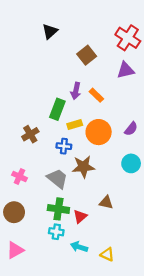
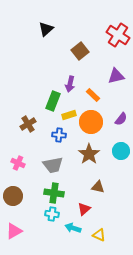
purple triangle: (126, 70) -> (116, 76), moved
orange rectangle: (96, 95) -> (93, 95), moved
brown star: (83, 167) -> (89, 154), moved, turned -30
gray trapezoid: (57, 179) -> (53, 165), turned 130
red triangle: (80, 217) -> (84, 209), moved

